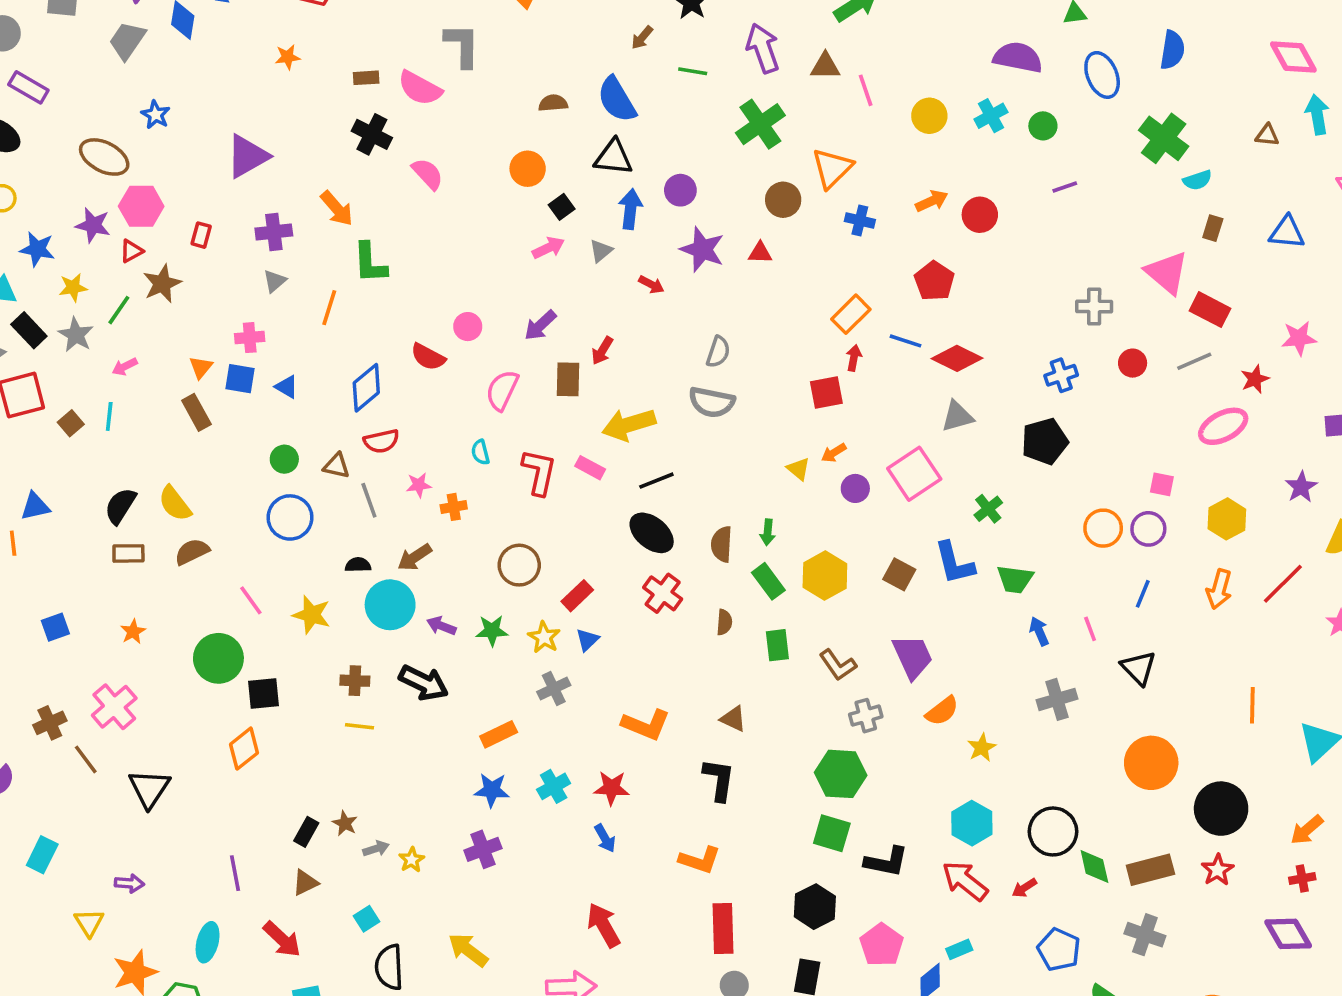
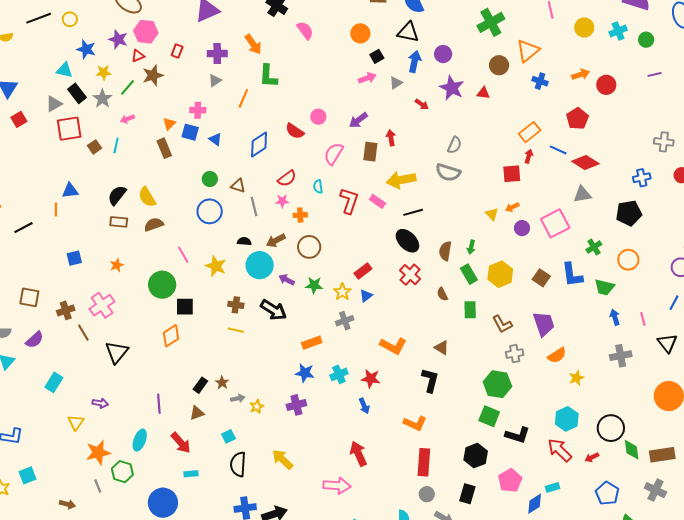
red arrow: (602, 351) -> (391, 138), turned 133
red semicircle: (381, 441) -> (287, 178), moved, turned -30
orange circle: (1103, 528) -> (628, 260), moved
brown circle: (519, 565) -> (309, 247), moved
brown semicircle: (724, 622) -> (442, 294), turned 144

